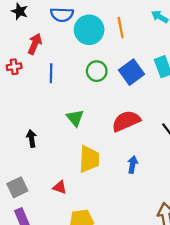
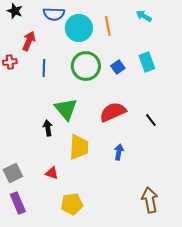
green circle: (97, 71) -> (86, 66), size x1.5
blue square: (131, 72) -> (118, 67), size x0.6
green triangle: (75, 118) -> (66, 109), size x1.4
black arrow: (32, 138) -> (48, 128), moved

